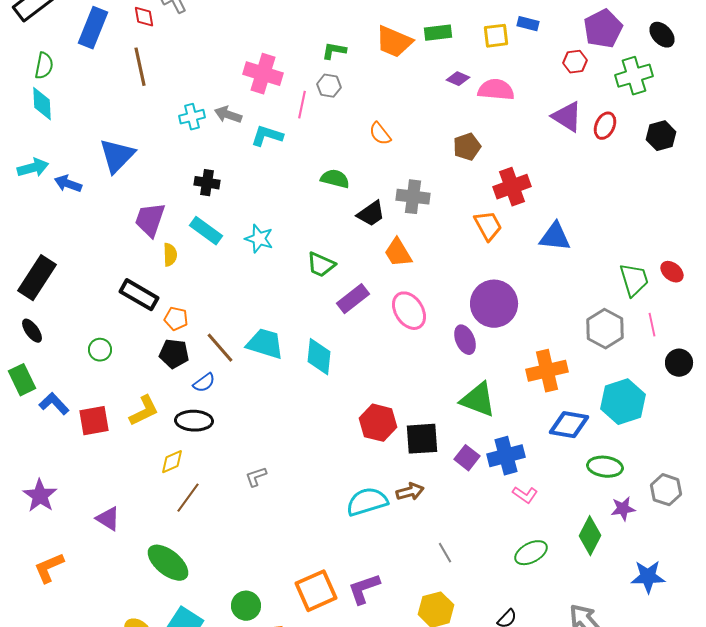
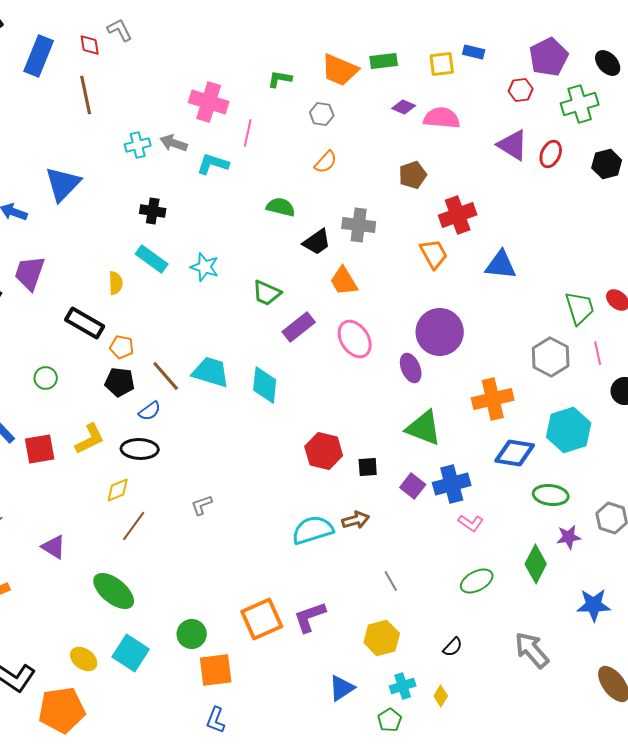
gray hexagon: (329, 86) -> (322, 114), moved
orange semicircle: (380, 134) -> (326, 162), turned -100
purple trapezoid: (150, 220) -> (30, 273), moved
black square: (422, 439) -> (368, 467), size x0.6

